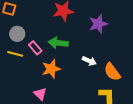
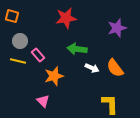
purple star: (98, 24) -> (117, 28), moved
green arrow: (58, 43) -> (77, 49), moved
orange semicircle: (112, 72) -> (115, 68), moved

